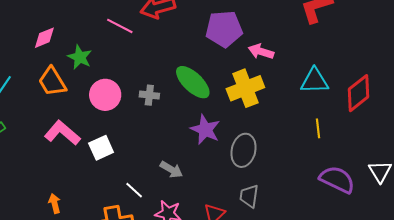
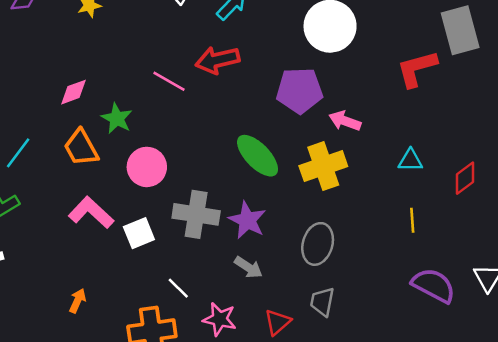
cyan triangle: (314, 81) -> (410, 160), size x0.7
red diamond: (359, 93) -> (465, 178), size x0.7
gray cross: (149, 95) -> (196, 214), moved, size x1.8
purple star: (205, 130) -> (247, 220), moved
gray arrow: (171, 170) -> (248, 267), moved
orange arrow: (55, 203) -> (78, 301), turned 36

